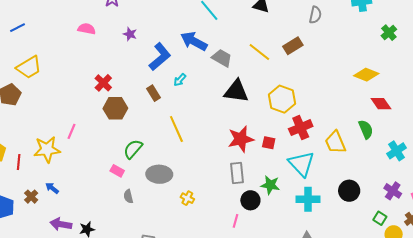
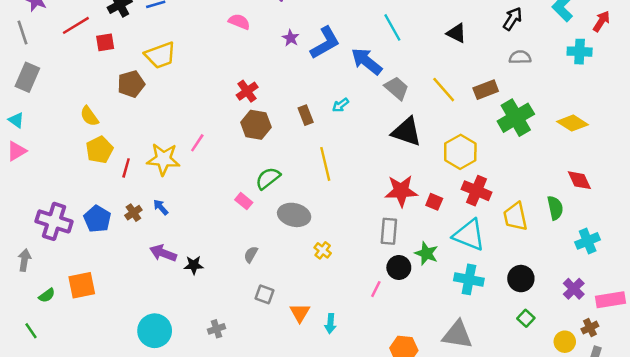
gray semicircle: (315, 15) -> (520, 57), turned -114
green cross: (389, 33) -> (516, 118), moved, size x1.8
blue L-shape: (160, 57) -> (325, 43), moved
yellow diamond: (366, 75) -> (572, 123), moved
red cross: (301, 128) -> (477, 191), turned 35
cyan triangle: (301, 164) -> (469, 235), turned -36
gray semicircle: (128, 196) -> (251, 254), moved, turned 32
green square: (380, 218) -> (526, 318), moved

